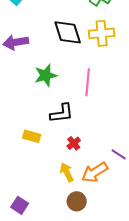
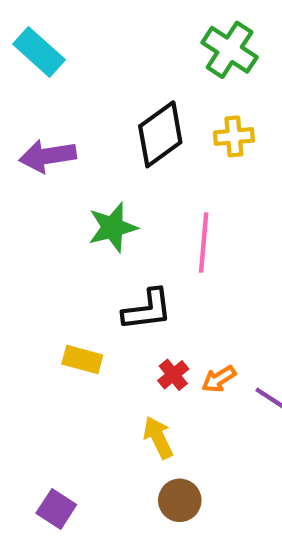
black diamond: (68, 32) -> (160, 134), turned 72
yellow cross: (102, 33) -> (234, 136), size x0.7
orange arrow: (95, 172) -> (219, 379), moved, size x0.6

